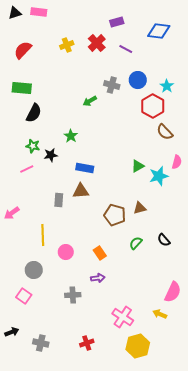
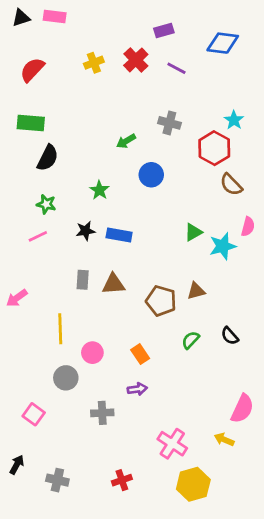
blue circle: (138, 80) -> (151, 175), moved
gray cross: (112, 85) -> (169, 123), moved
black star: (51, 155) -> (85, 231), moved
brown triangle: (81, 191) -> (113, 284), moved
gray circle: (34, 270) -> (66, 378), moved
black arrow: (12, 332) -> (17, 465), turned -40

